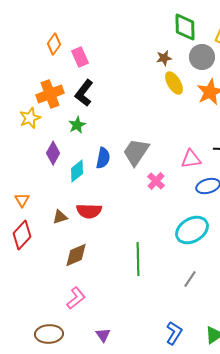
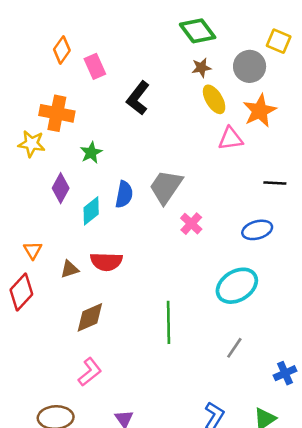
green diamond: (185, 27) -> (198, 31), moved, turned -36
black L-shape: (84, 93) -> (138, 98), moved
orange cross: (50, 94) -> (57, 113), turned 32
yellow star: (30, 118) -> (32, 144), turned 30
pink triangle: (191, 159) -> (231, 139), moved
orange triangle: (22, 200) -> (33, 250), moved

